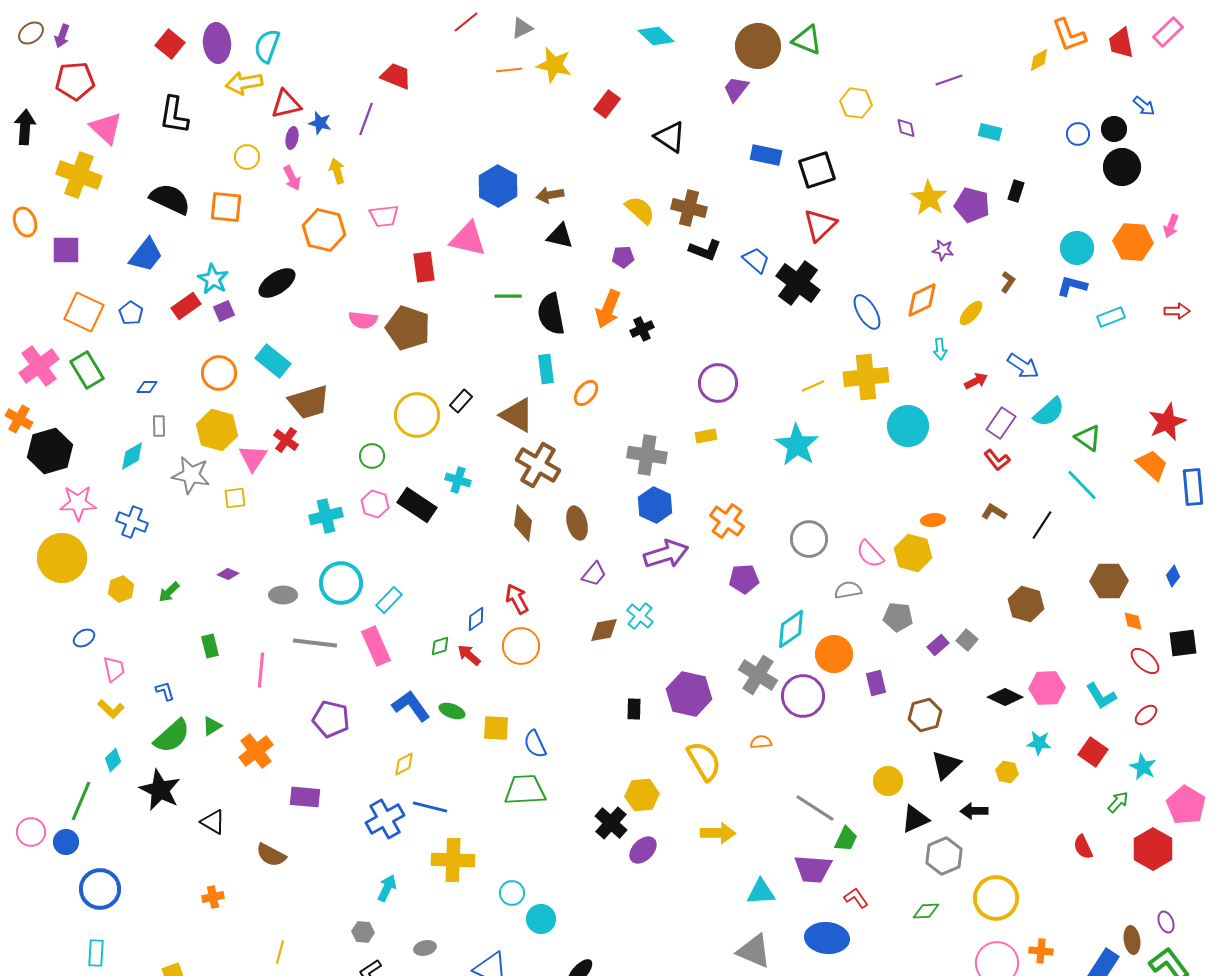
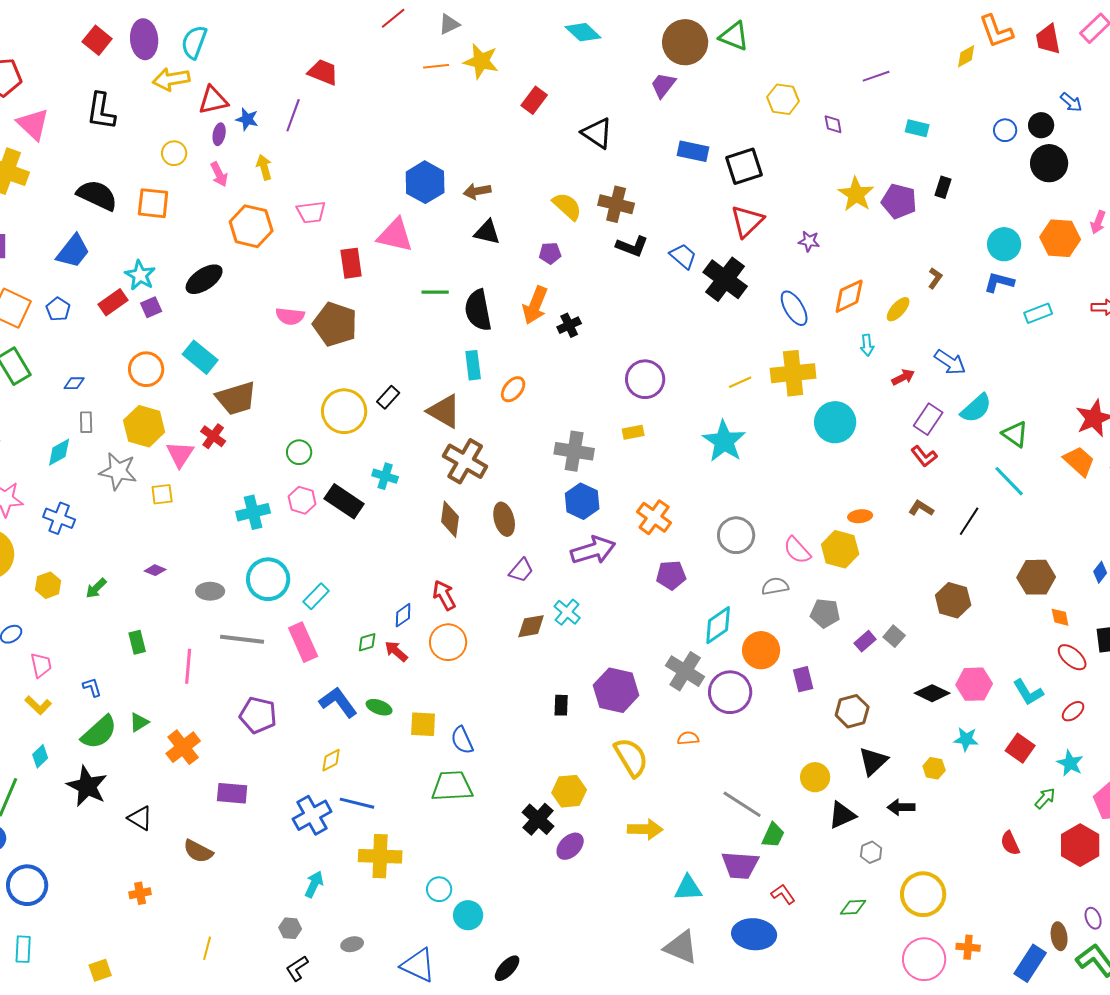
purple star: (943, 250) -> (809, 241), moved
gray hexagon: (944, 856) -> (871, 852), size x0.6

